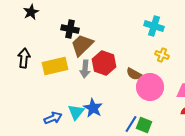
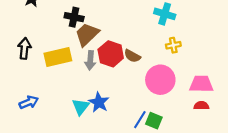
yellow cross: (162, 55) -> (173, 45), turned -32
brown semicircle: (134, 74) -> (132, 56), moved
blue arrow: (53, 118) -> (29, 102), moved

